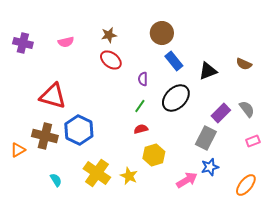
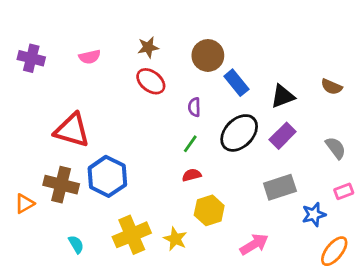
brown circle: (162, 33) -> (208, 55), moved
purple rectangle: (221, 113) -> (283, 136), moved
gray rectangle: (206, 138) -> (280, 187), turned 45
blue star: (210, 167) -> (314, 214), moved
yellow cross: (97, 173) -> (132, 235), turned 32

